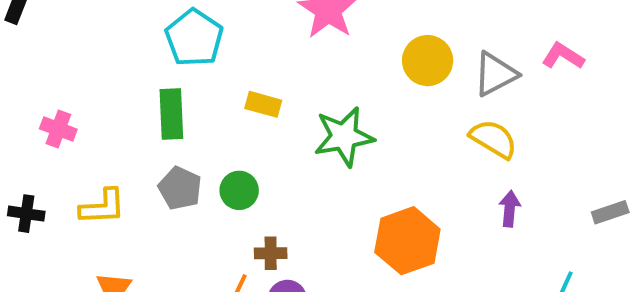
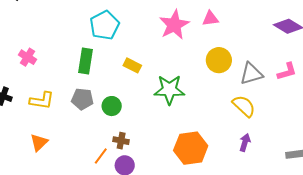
pink L-shape: (563, 56) -> (287, 71), turned 120
gray pentagon: (180, 188) -> (82, 99), turned -30

